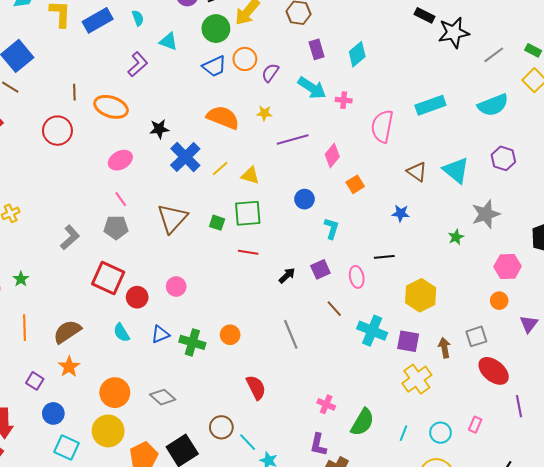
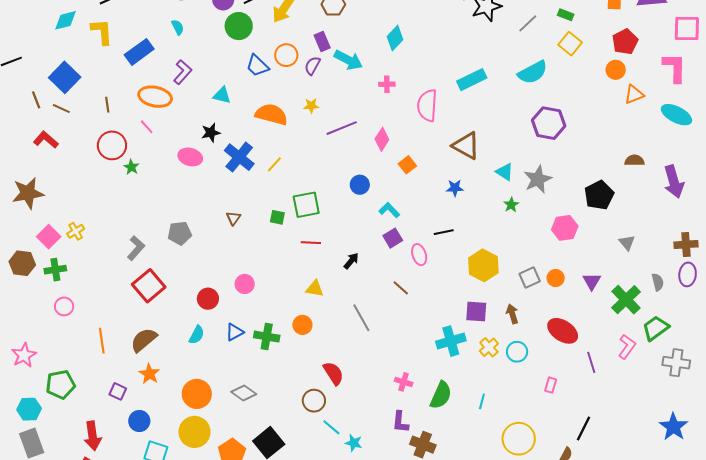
blue rectangle: (98, 20) -> (139, 52), moved
green circle: (216, 29) -> (239, 26), moved
cyan triangle: (169, 41) -> (222, 95), moved
purple rectangle: (317, 49) -> (322, 41), moved
blue trapezoid: (214, 66) -> (257, 66), turned 75
cyan arrow: (312, 88) -> (348, 60), moved
brown line: (74, 92) -> (107, 105), moved
orange ellipse: (111, 107) -> (155, 97), moved
purple hexagon: (503, 158) -> (549, 123), size x1.4
pink ellipse: (120, 160) -> (190, 157), moved, turned 50
cyan triangle: (456, 170) -> (505, 172), moved, size x0.7
brown triangle: (417, 172) -> (466, 146), size x1.4
yellow triangle: (250, 175) -> (315, 289), moved
pink line: (121, 199) -> (147, 127), moved
brown triangle: (172, 218) -> (233, 218), size x0.5
cyan L-shape: (332, 228) -> (389, 210), turned -55
purple square: (320, 269) -> (393, 238), moved
red square: (108, 278) -> (149, 286), moved, turned 32
green star: (21, 279) -> (131, 167), moved
orange circle: (499, 301) -> (556, 278), moved
cyan cross: (372, 331) -> (451, 341), moved, turned -32
cyan semicircle: (121, 333) -> (197, 335), turned -114
gray square: (476, 336) -> (530, 277), moved
yellow cross: (417, 379) -> (489, 347), size x0.7
brown circle: (221, 427) -> (314, 401), moved
cyan circle: (441, 433) -> (517, 352), moved

